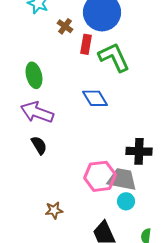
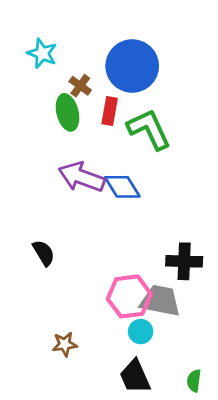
green ellipse: (34, 75) -> (68, 112), moved
purple arrow: (37, 112) -> (82, 177), moved
cyan circle: (126, 201) -> (141, 332), moved

